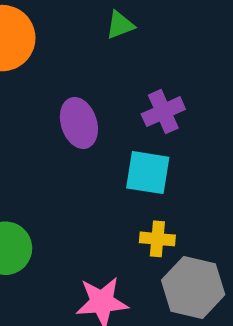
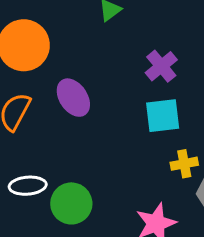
purple ellipse: (79, 123) -> (73, 98), moved

